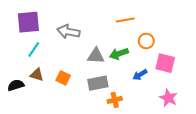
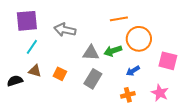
orange circle: (146, 41) -> (139, 39), size x1.6
pink square: (165, 63) -> (168, 61), moved
gray rectangle: (98, 83) -> (93, 79), turned -48
orange cross: (115, 100) -> (128, 95), moved

